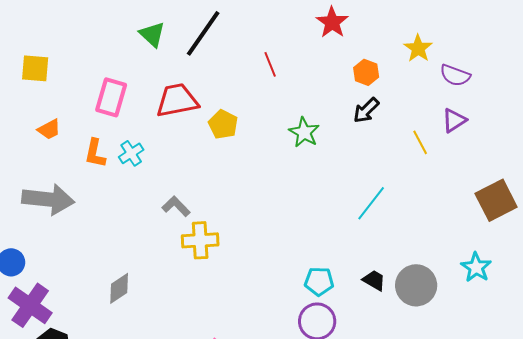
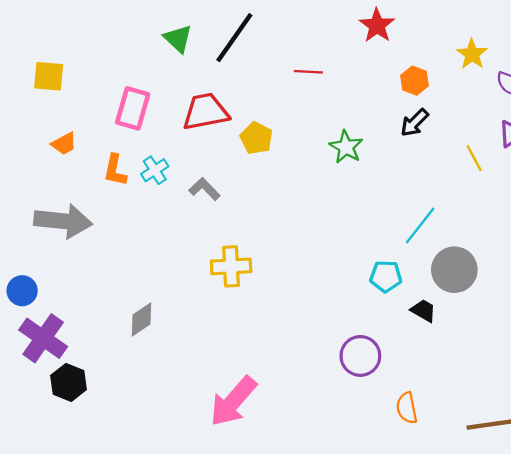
red line: (270, 64) -> (308, 72), turned -65
gray L-shape: (176, 206) -> (204, 189), moved
cyan pentagon: (319, 281) -> (386, 276), moved
gray circle: (416, 285) -> (454, 270), moved

